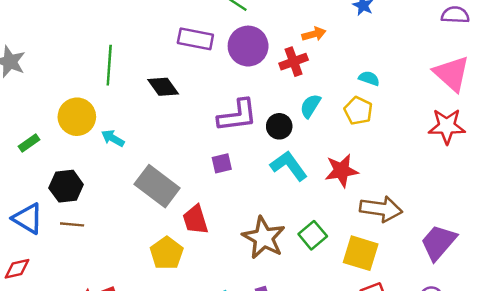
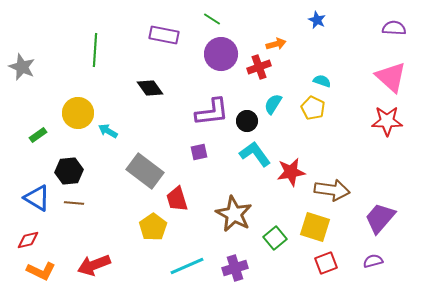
purple rectangle: (195, 39) -> (164, 35), moved
green line: (109, 65) -> (95, 50), moved
red star: (341, 171) -> (291, 172), moved
green square: (313, 235) -> (275, 238), moved

